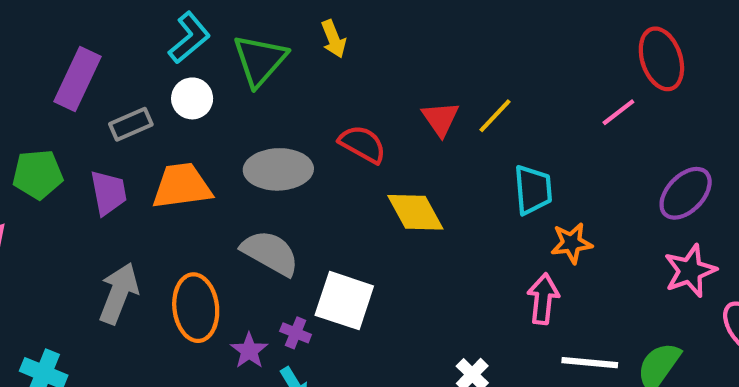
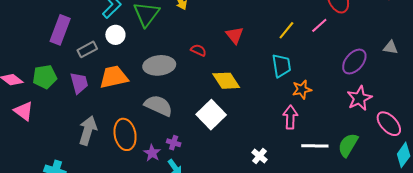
yellow line: (495, 116) -> (286, 30), moved
red semicircle: (363, 144) -> (198, 50), size x0.7
white square: (344, 301) -> (211, 115), moved, turned 32

